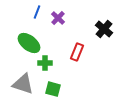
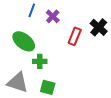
red rectangle: (77, 52) -> (75, 36), moved

